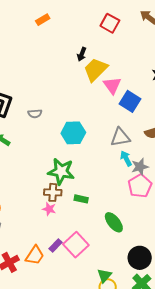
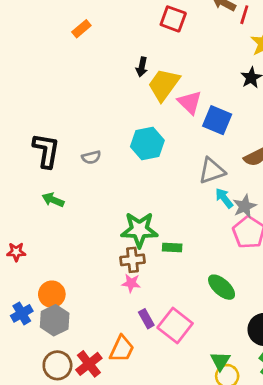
cyan hexagon: (73, 133) -> (147, 144), moved
green rectangle: (81, 199) -> (172, 247), moved
purple rectangle: (56, 245) -> (146, 319), moved, turned -64

